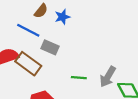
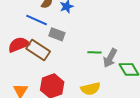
green line: (79, 78) -> (95, 52), moved

